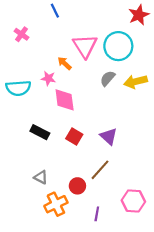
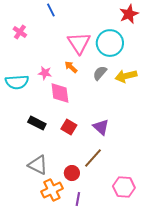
orange arrow: (65, 63) -> (71, 67), moved
gray triangle: (41, 177) -> (38, 165), size x1.5
purple line: (97, 214) -> (78, 199), moved

